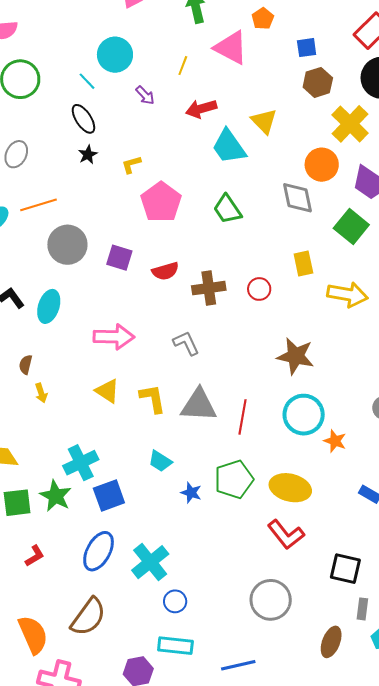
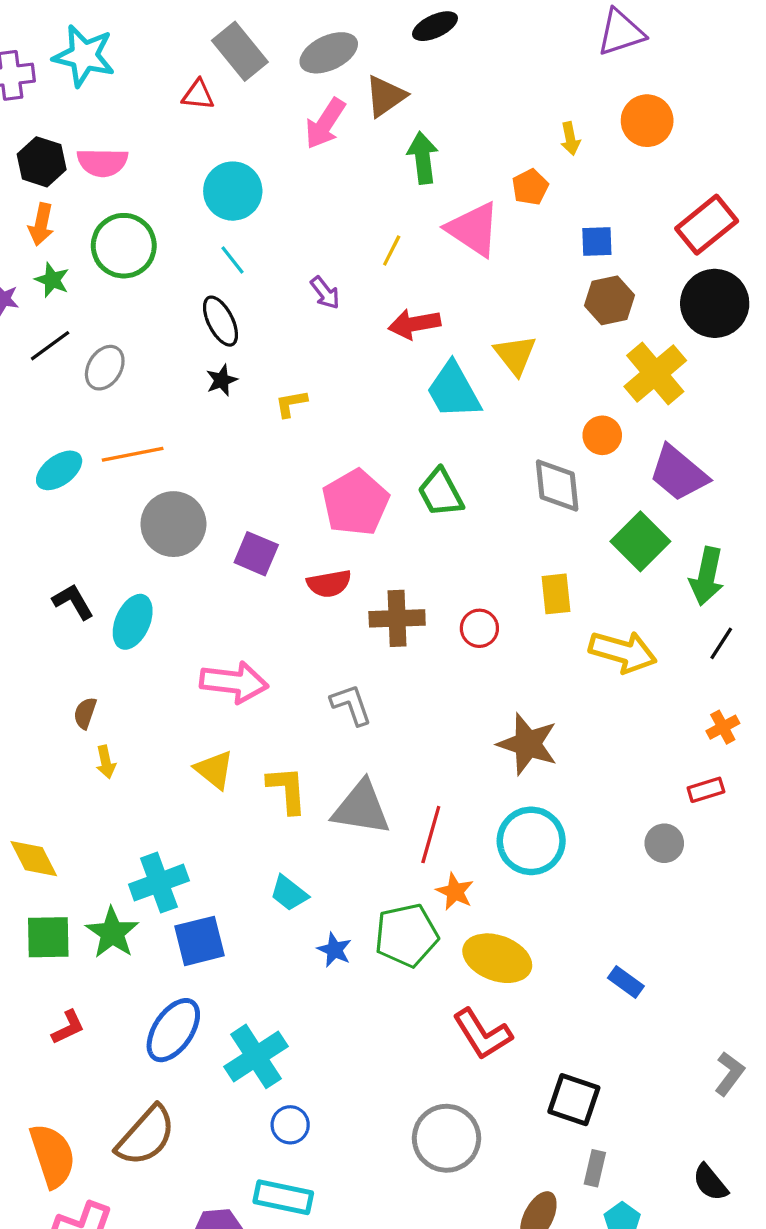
cyan circle: (115, 55) -> (233, 191), moved
orange circle: (322, 165) -> (602, 435), size x0.7
pink pentagon: (161, 202) -> (355, 503), moved
orange star: (335, 441) -> (455, 892), moved

